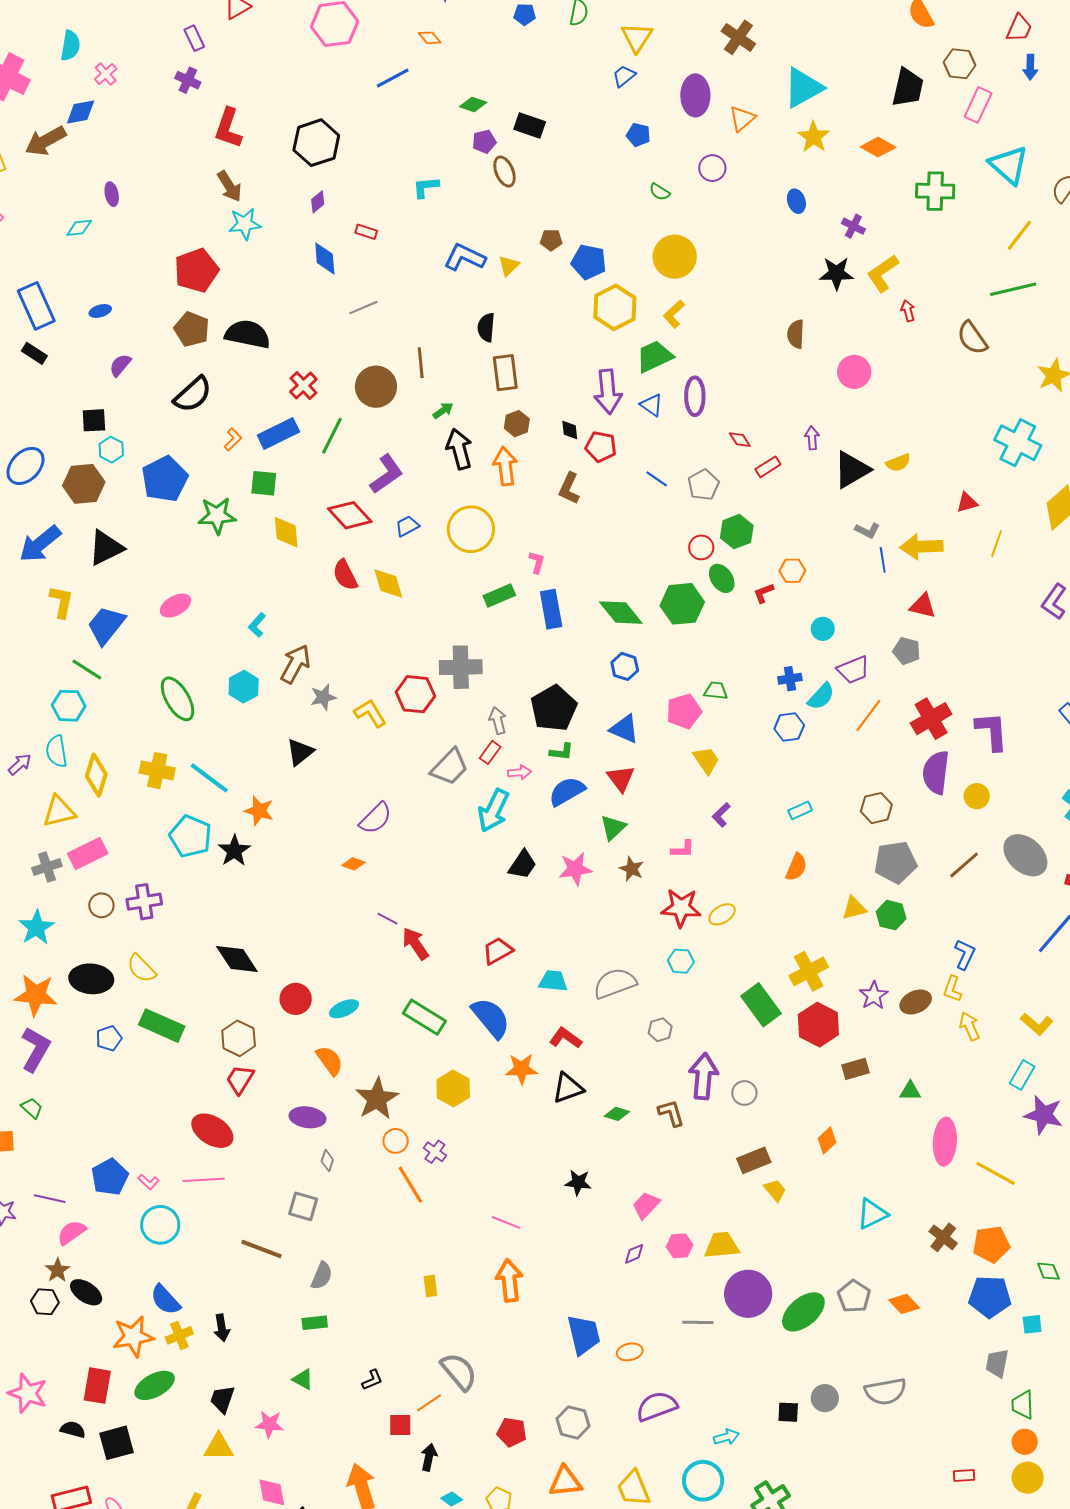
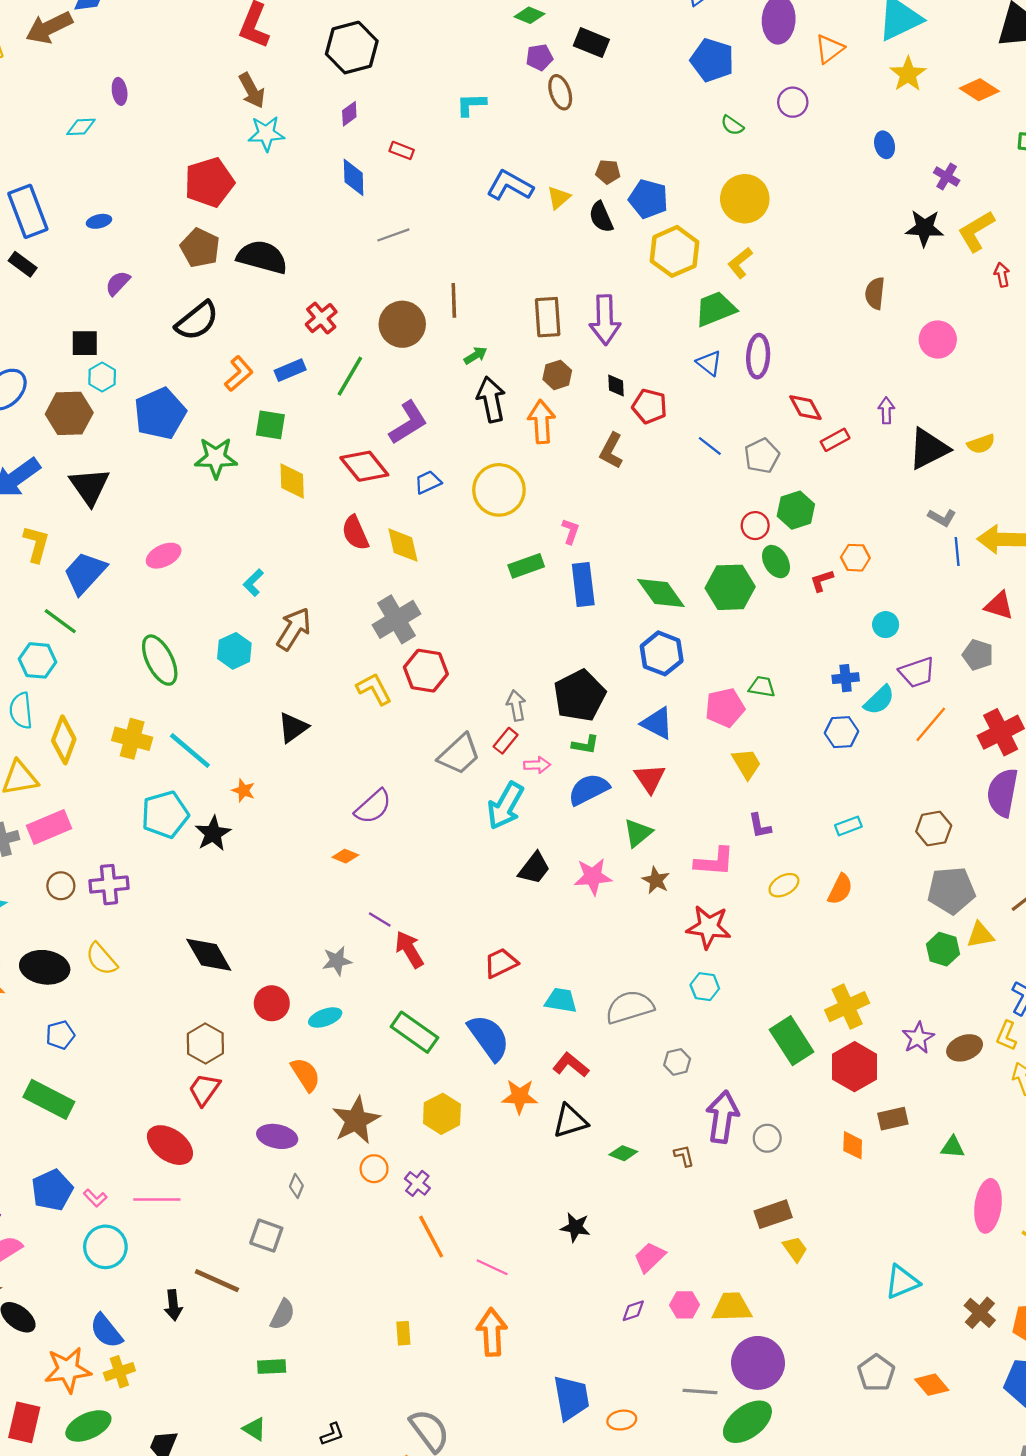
blue pentagon: (638, 135) -> (712, 60), size x1.6
black semicircle: (486, 327) -> (601, 217), moved, turned -32
purple arrow: (608, 392) -> (605, 320), moved
blue rectangle: (278, 433) -> (290, 370), size x0.7
orange L-shape: (233, 439) -> (239, 374), size x1.4
red diamond: (740, 440) -> (805, 408), size x1.4
black triangle: (106, 548) -> (90, 486), turned -42
blue hexagon: (625, 666) -> (662, 653), size x1.4
gray cross: (461, 667) -> (397, 619), moved, turned -33
gray star: (323, 697) -> (337, 961), moved
orange star: (259, 811) -> (243, 791), size x0.7
purple L-shape: (721, 815) -> (760, 826), turned -60
cyan pentagon: (190, 836) -> (165, 815), turned 30
pink L-shape: (683, 849) -> (714, 862), size x1.5
yellow triangle: (854, 908) -> (980, 935), moved
yellow ellipse: (722, 914) -> (784, 885), moved
green rectangle: (162, 1026) -> (49, 1099), moved
brown L-shape: (671, 1113) -> (684, 1156), size x0.7
orange diamond: (827, 1140) -> (853, 1145), moved, turned -48
orange line: (410, 1185) -> (431, 1237), moved
green ellipse: (803, 1312) -> (747, 1422), moved
black arrow: (222, 1328) -> (173, 1305), moved

